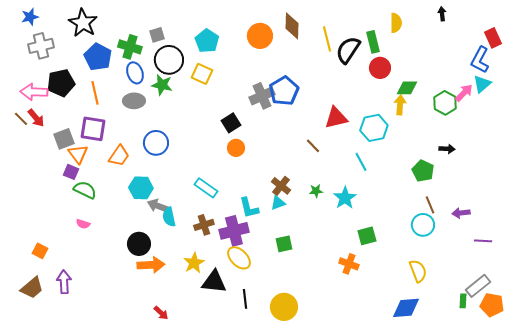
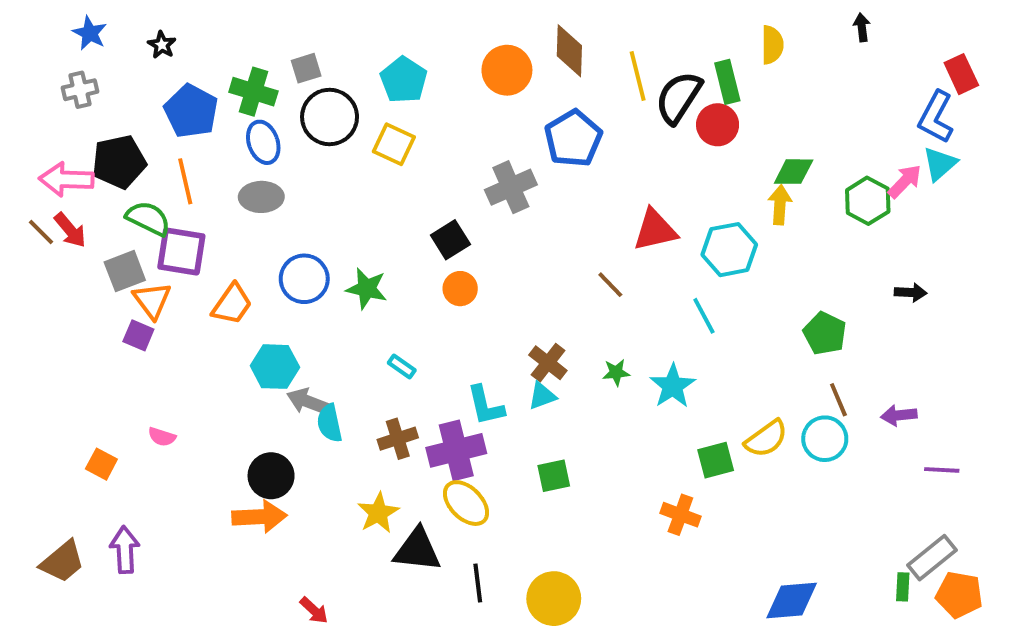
blue star: (30, 17) -> (90, 33), moved, turned -30
black star: (83, 23) -> (162, 45), size x0.5
gray cross: (41, 46) -> (80, 90), size x0.7
red circle: (380, 68) -> (718, 125), moved
green star: (162, 85) -> (367, 289), moved
blue pentagon: (284, 91) -> (573, 138), moved
black arrow: (447, 149) -> (911, 292), moved
cyan rectangle: (206, 188) -> (402, 367), size x0.6
green semicircle: (85, 190) -> (148, 218), moved
orange square: (40, 251) -> (101, 464), moved
orange arrow: (151, 265) -> (259, 517), moved
yellow semicircle: (418, 271) -> (766, 439), moved, turned 75

